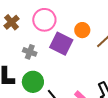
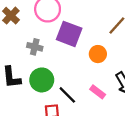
orange circle: (82, 30) -> (98, 54), moved

